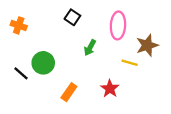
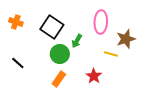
black square: (72, 17) -> (52, 27), moved, size x1.6
green circle: (43, 63) -> (60, 54), moved

